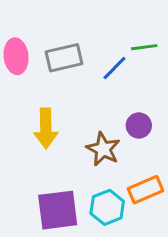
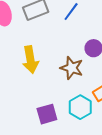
purple square: (58, 210) -> (47, 114), size x0.7

